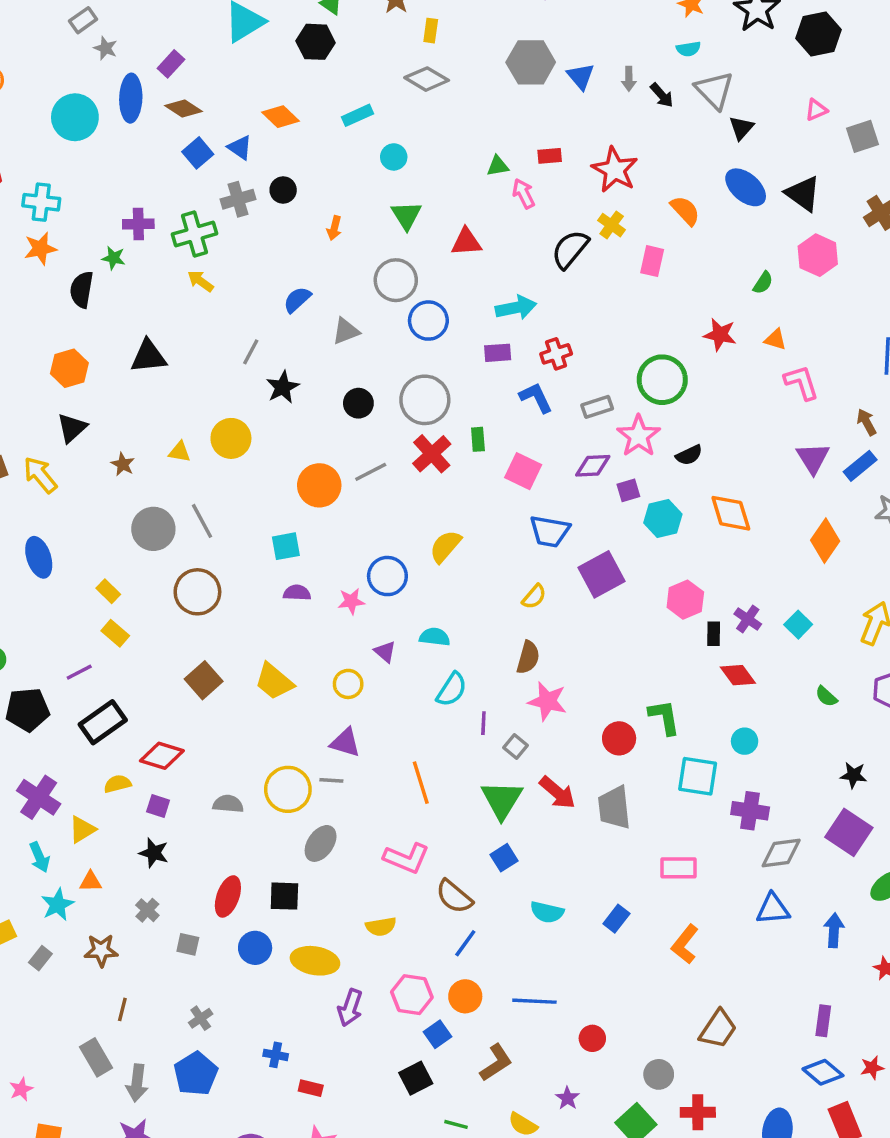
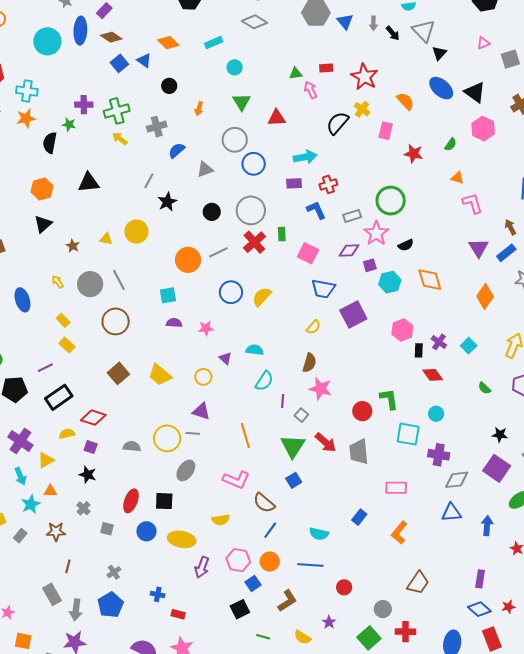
gray cross: (238, 199) -> (157, 127), moved
red star: (720, 335) -> (413, 154), moved
yellow arrow: (40, 475) -> (58, 282), moved, size x0.6
blue circle: (387, 576) -> (231, 292), moved
cyan semicircle: (547, 912) -> (319, 534), moved

